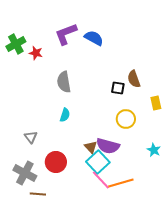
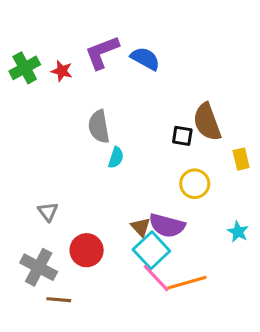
red star: (36, 53) -> (62, 71), moved
brown semicircle: (134, 79) -> (207, 122), size x1.4
cyan semicircle: (65, 115) -> (116, 158), moved

